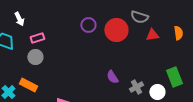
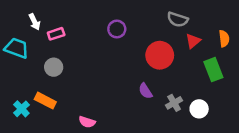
red circle: (116, 30) -> (160, 55), moved
red triangle: (152, 35) -> (193, 41), turned -32
pink rectangle: (37, 38) -> (56, 34), moved
green rectangle: (174, 77) -> (213, 70), moved

